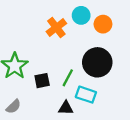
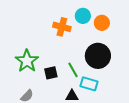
orange cross: (56, 27) -> (62, 27), turned -36
green line: (68, 78) -> (73, 70), turned -56

